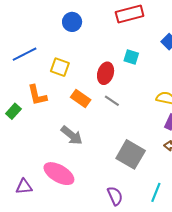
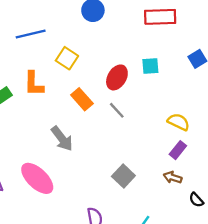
cyan square: (131, 57) -> (150, 66), turned -35
gray square: (131, 154) -> (123, 176), size x0.7

